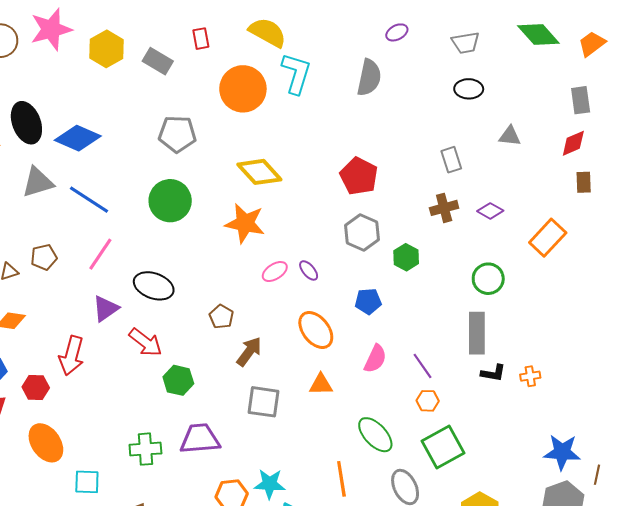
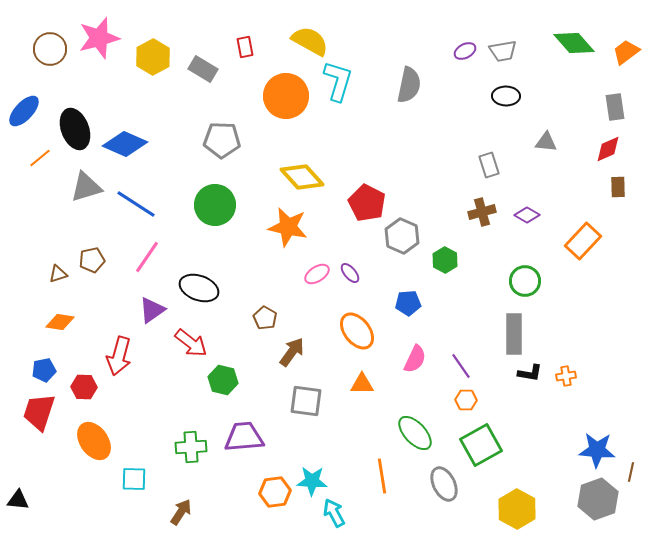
purple ellipse: (397, 32) -> (465, 51), moved
red pentagon: (359, 176) -> (367, 203), moved

